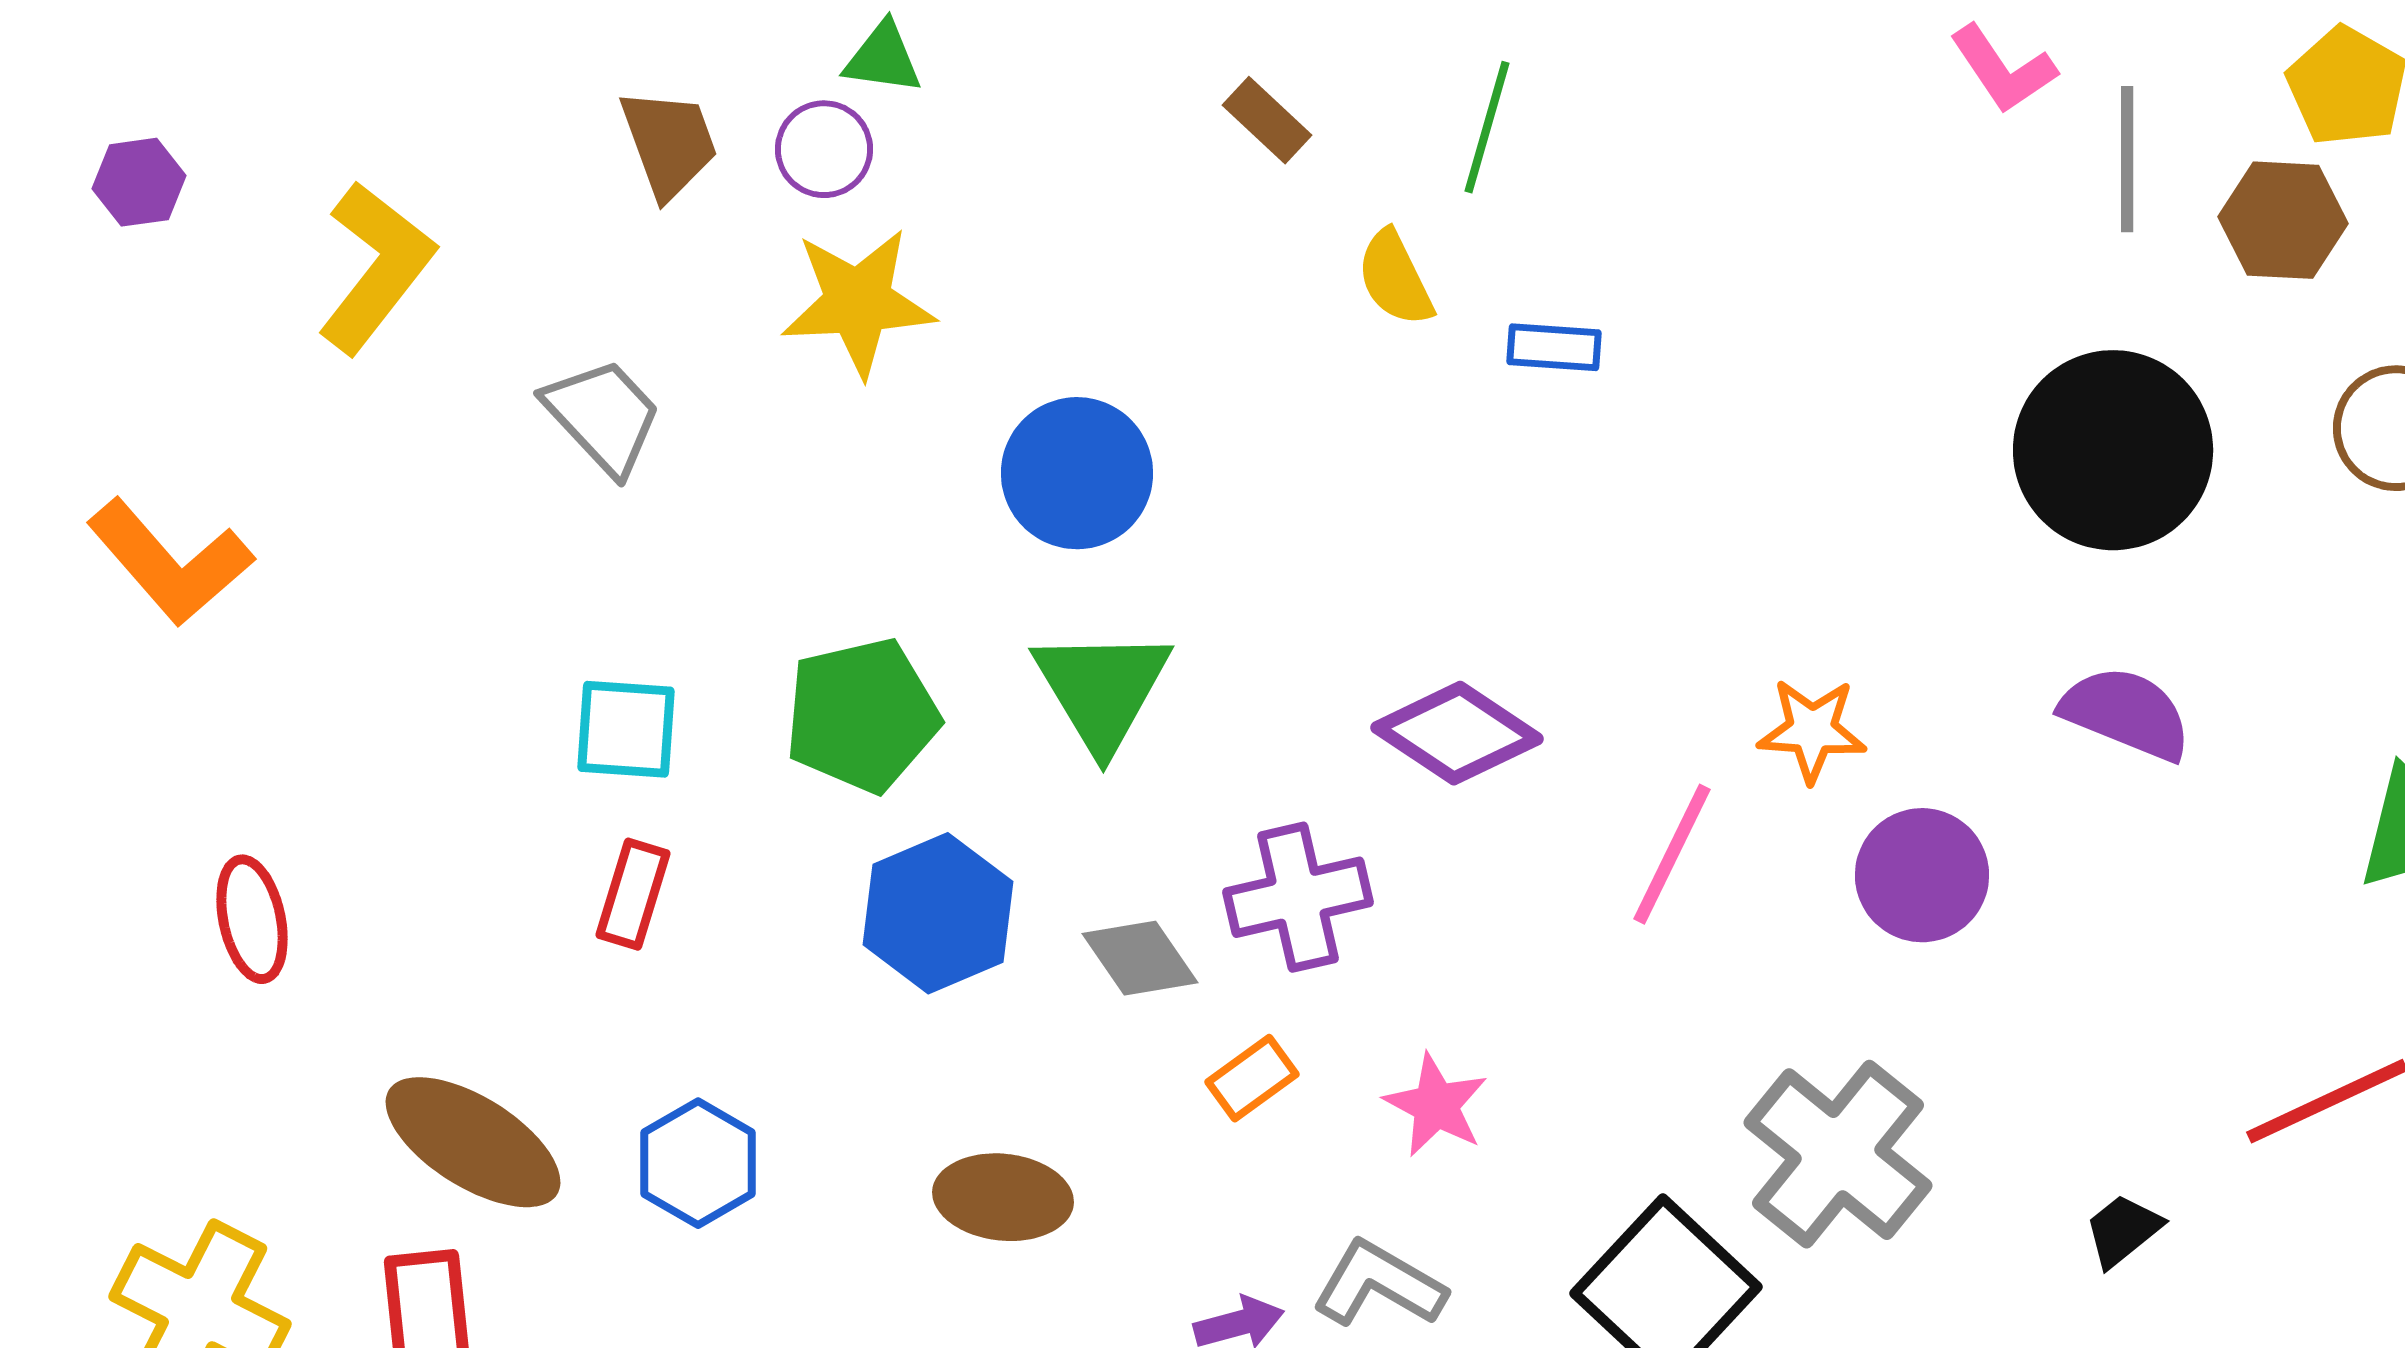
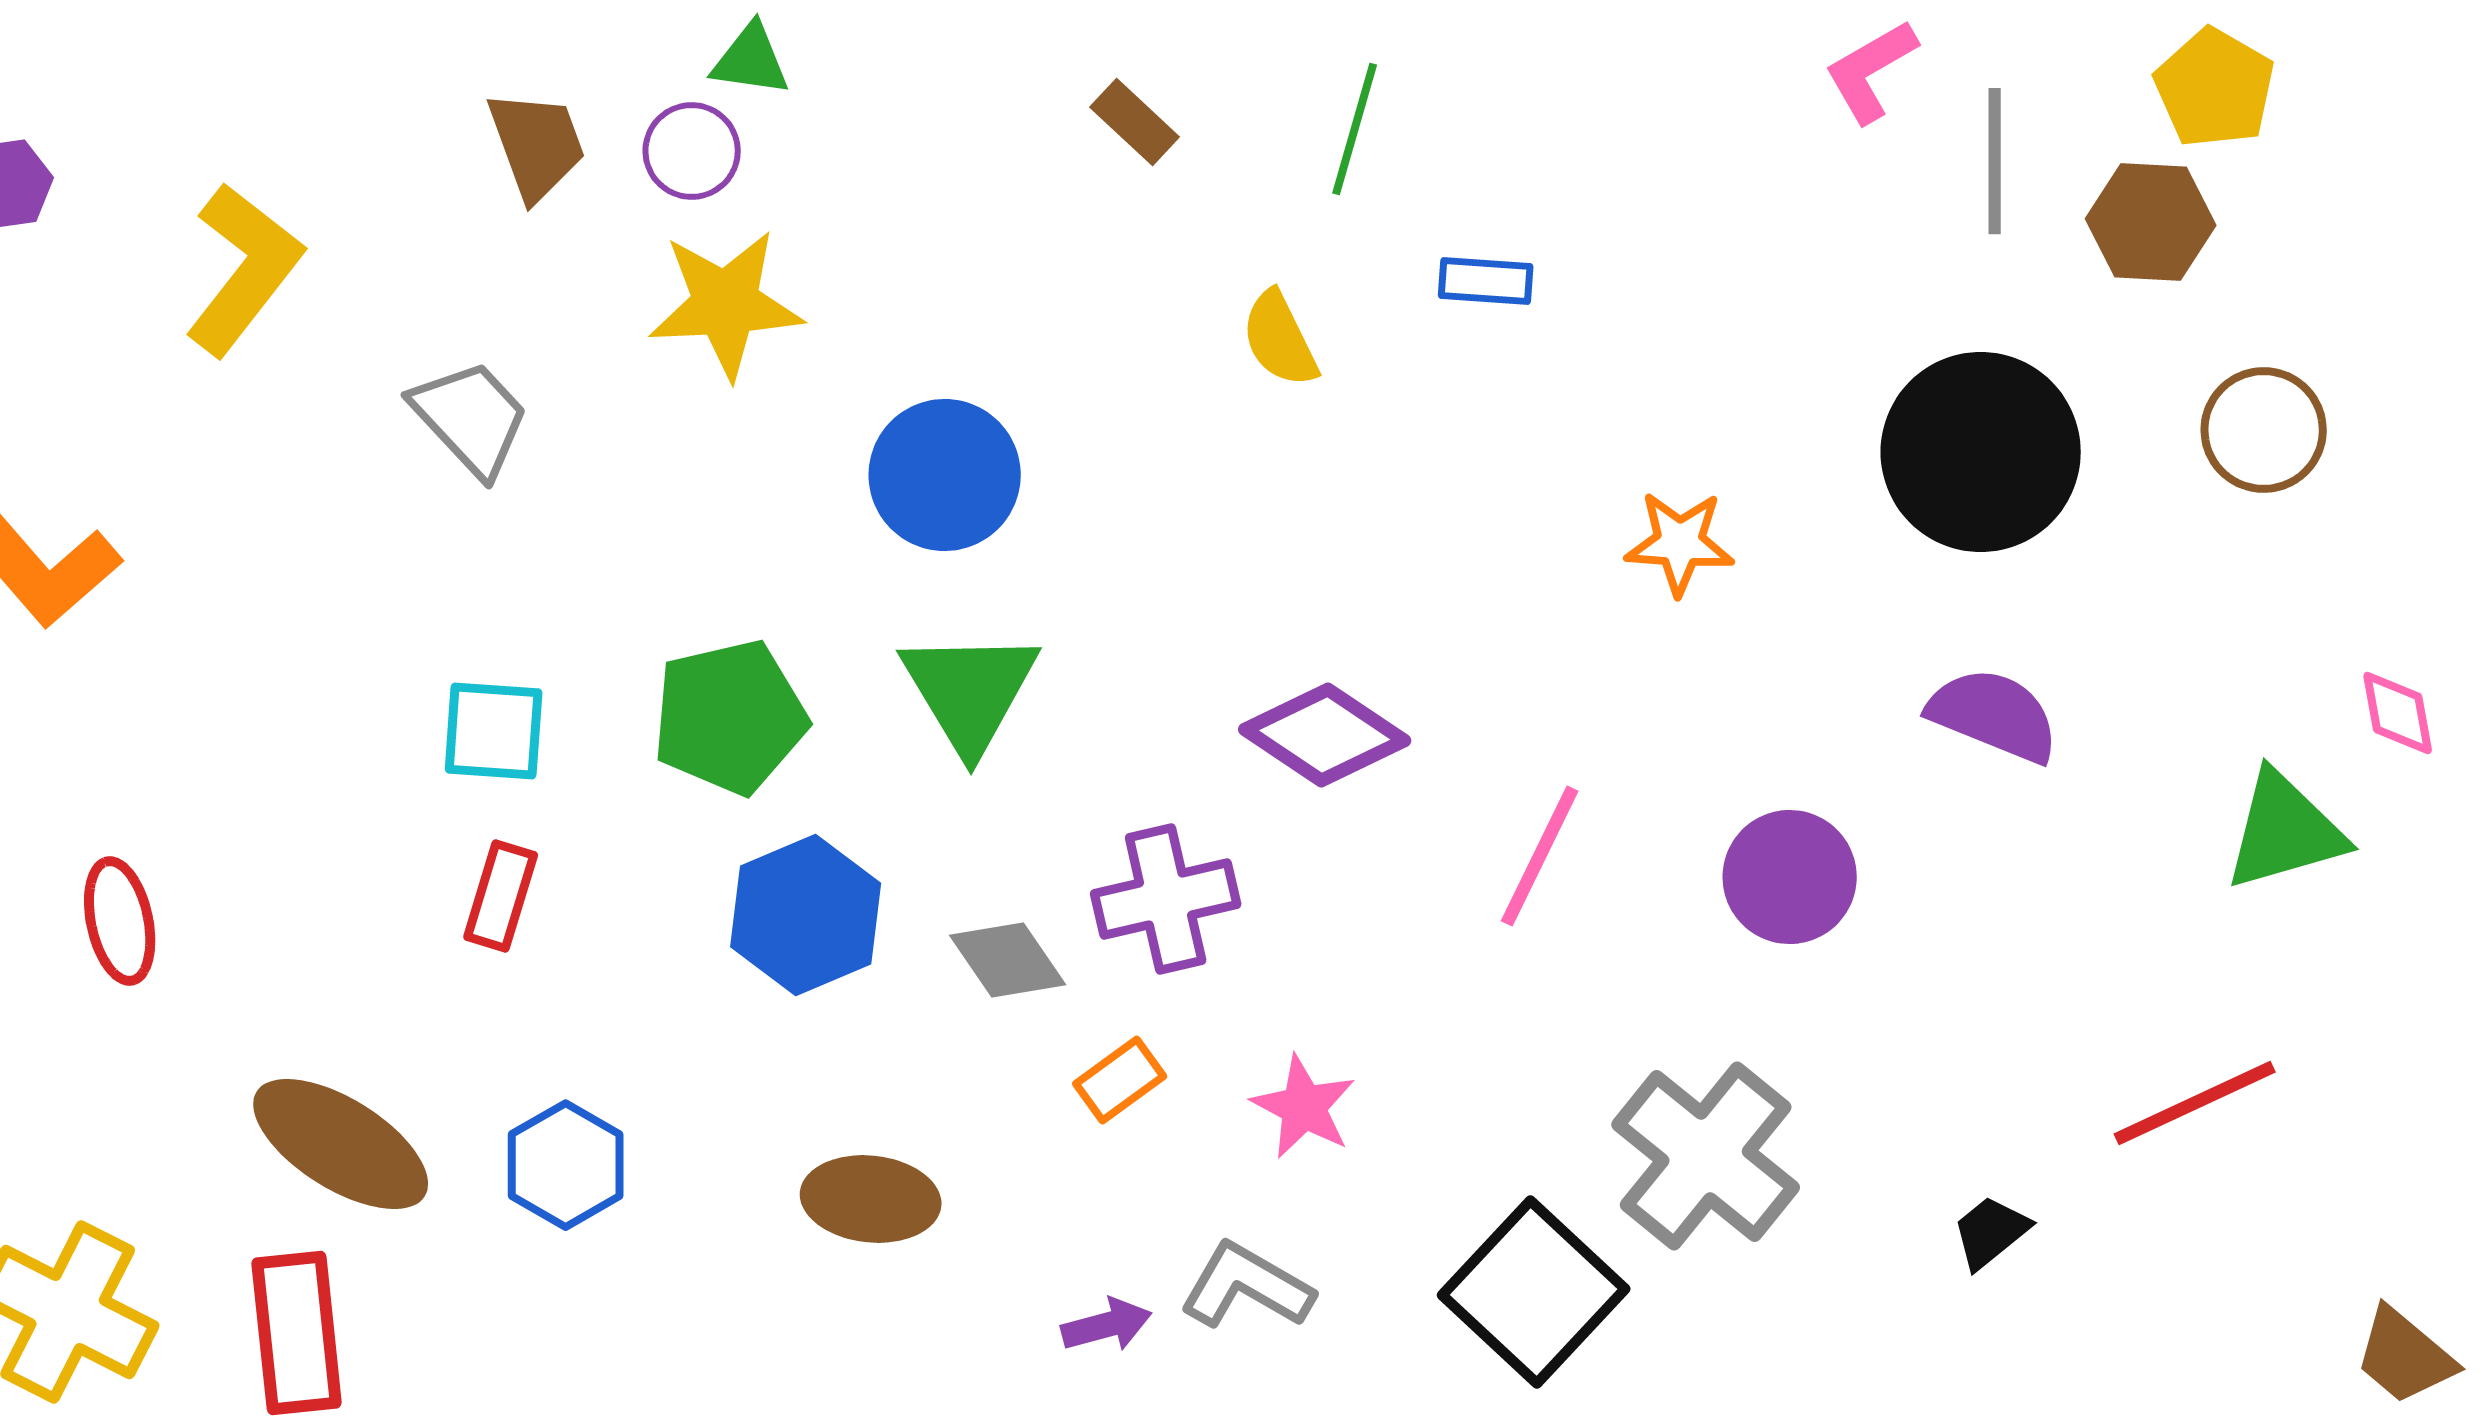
pink L-shape: (2003, 69) -> (1871, 71), turned 94
yellow semicircle: (1395, 278) -> (1280, 339), moved
blue rectangle: (1554, 347) -> (1486, 281), moved
orange star: (1812, 730) -> (1680, 543), moved

